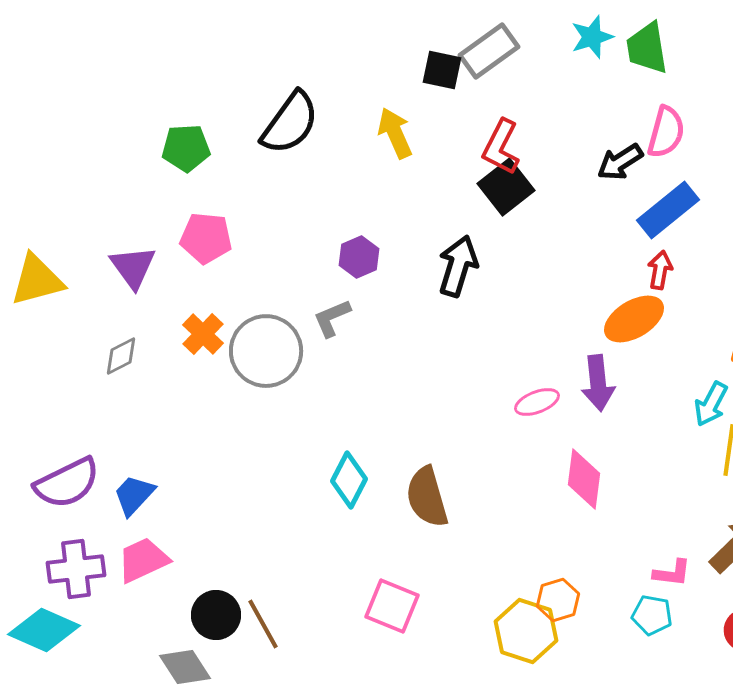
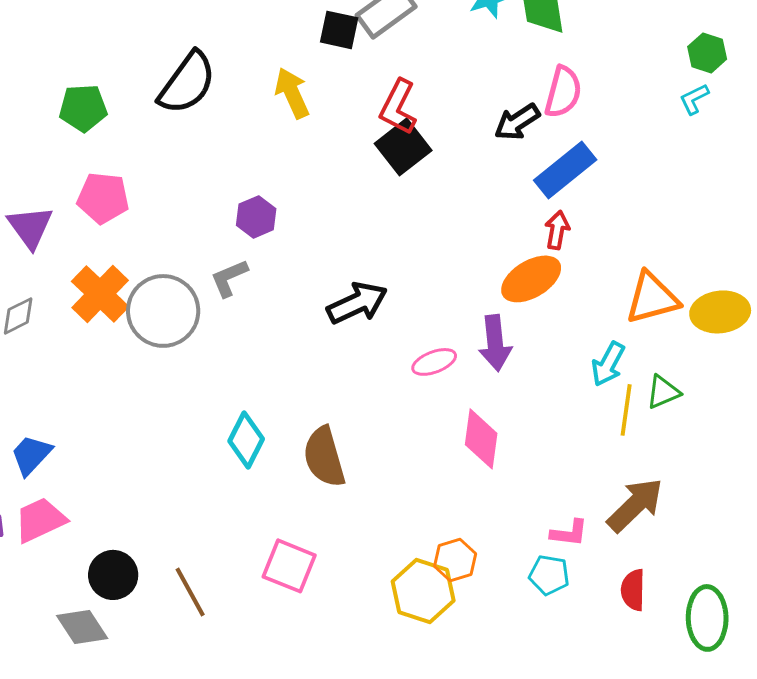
black arrow: (458, 266) -> (357, 303), moved, turned 48
orange cross: (203, 334) -> (100, 294), size x1.4
brown line: (263, 624) -> (190, 592), moved

